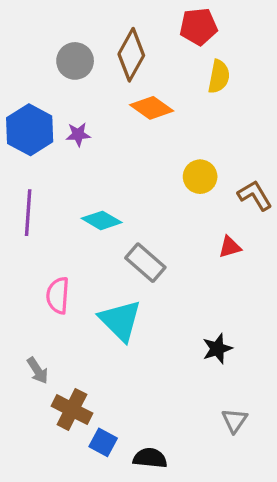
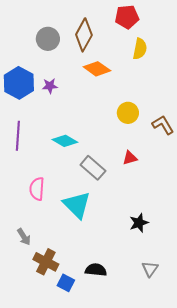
red triangle: (230, 247) -> (130, 158), moved
black semicircle: (150, 458) -> (96, 270), moved

